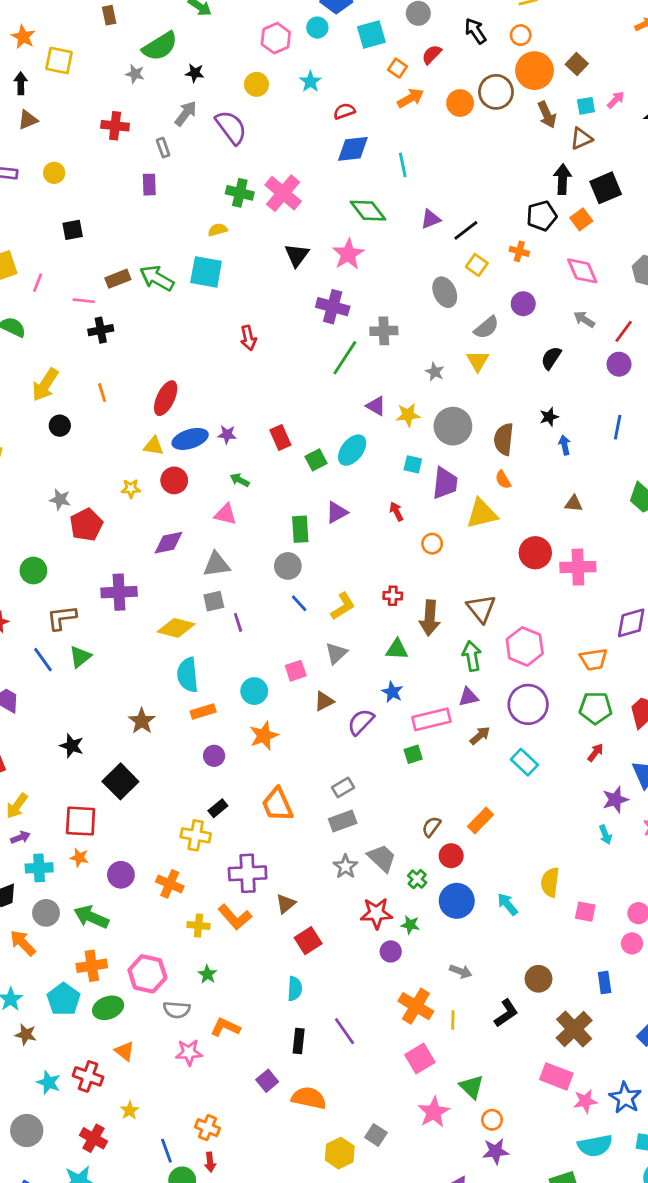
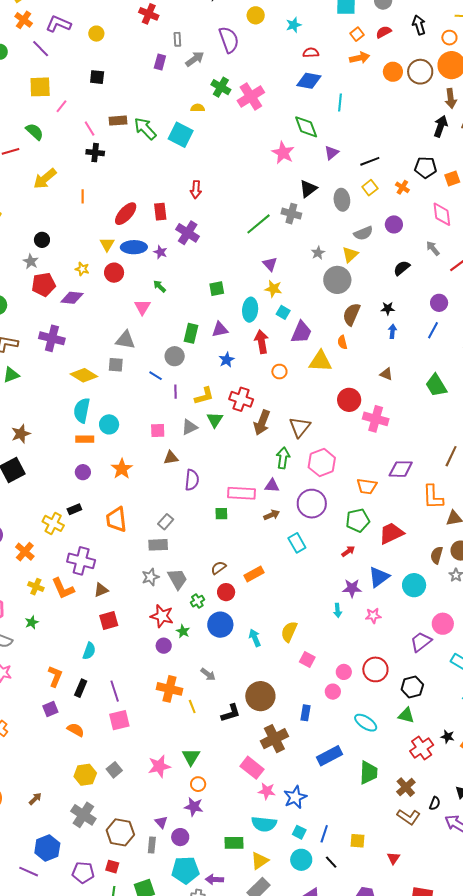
gray arrow: (186, 113) -> (195, 59), moved
black arrow: (562, 179) -> (441, 126), moved
purple triangle: (431, 219) -> (332, 153), moved, turned -35
pink star: (348, 254) -> (283, 153), turned -30
black triangle: (297, 255) -> (308, 189), moved
pink line: (84, 301) -> (90, 129), turned 35
purple cross: (333, 307) -> (188, 233), moved
purple circle: (619, 364) -> (439, 303), moved
yellow star: (408, 415) -> (273, 289), moved
black circle: (60, 426) -> (42, 240), moved
gray circle: (453, 426) -> (337, 280), moved
red rectangle: (280, 437) -> (160, 212), moved
yellow triangle: (154, 446) -> (107, 244), turned 35
cyan ellipse: (352, 450) -> (250, 310), moved, turned -50
red arrow: (396, 512) -> (262, 342), size x1.6
pink triangle: (225, 514) -> (142, 307), turned 30
purple diamond: (168, 543) -> (72, 298), moved
red cross: (393, 596) -> (241, 399), size x1.6
blue line: (299, 603) -> (156, 376), moved, turned -32
purple line: (238, 622) -> (175, 392), moved
green triangle: (397, 649) -> (215, 420), moved, turned 42
cyan circle: (254, 691) -> (109, 424), moved
blue star: (392, 692) -> (227, 360), moved
green pentagon: (596, 708) -> (358, 520), turned -30
brown star: (142, 721) -> (21, 434), moved
purple semicircle: (361, 722) -> (192, 480), turned 125
orange star: (264, 736) -> (122, 469), turned -30
gray rectangle: (343, 787) -> (166, 522), turned -35
brown circle: (538, 979) -> (260, 696), size x1.5
orange cross: (416, 1006) -> (169, 689), turned -35
yellow line: (453, 1020) -> (192, 706), turned -40
orange L-shape: (225, 1027) -> (55, 676), moved, turned 70
pink square: (420, 1059) -> (119, 720), moved
orange semicircle: (309, 1098) -> (76, 730), size x0.7

